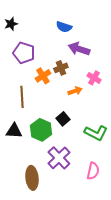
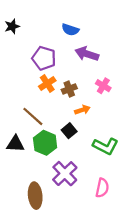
purple pentagon: (24, 53) -> (44, 58), moved
brown cross: (61, 68) -> (69, 89), moved
orange arrow: (75, 91) -> (82, 110), moved
brown line: (22, 97) -> (33, 116), moved, turned -45

